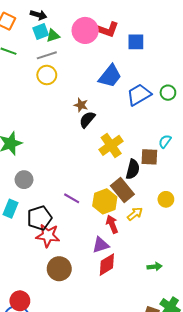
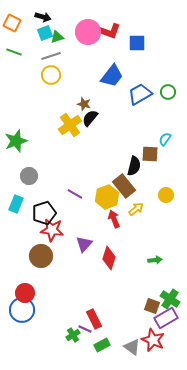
yellow cross: (111, 145) -> (70, 125), moved
purple triangle: (101, 245) -> (84, 244), moved, turned -30
red diamond: (107, 265) -> (109, 258), turned -40
brown circle: (59, 269) -> (41, 256), moved

